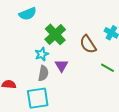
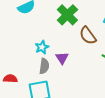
green cross: (55, 34) -> (67, 15), moved

